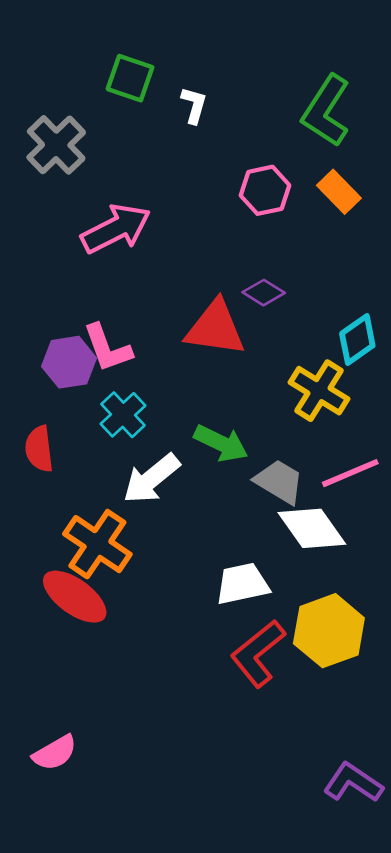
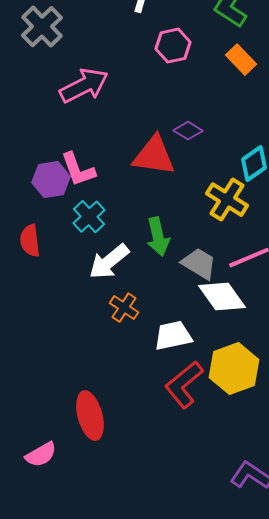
pink hexagon: (265, 190) -> (173, 46), moved
green arrow: (221, 443) -> (158, 237), turned 51
orange cross: (97, 544) -> (124, 308), moved, size x0.6
red ellipse: (75, 597) -> (90, 416), moved, turned 39

